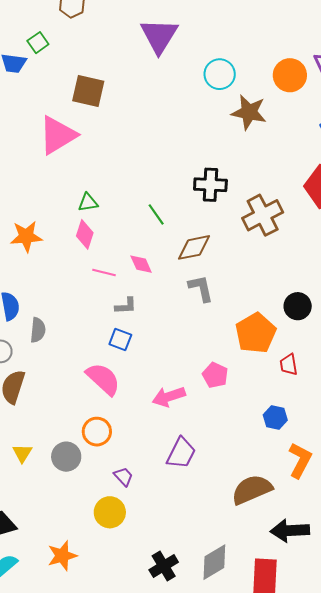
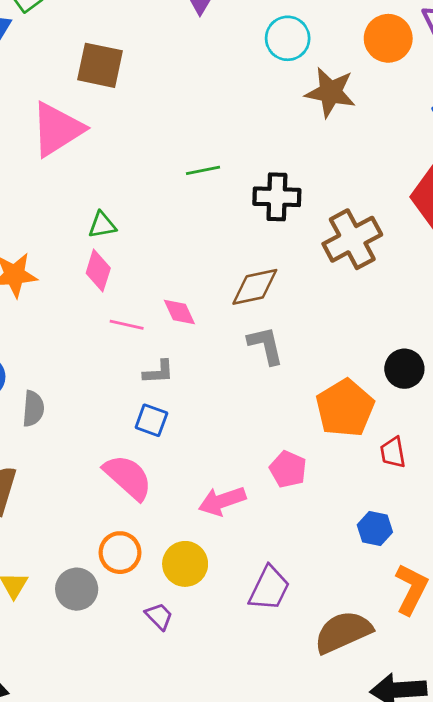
green line: (156, 214) -> (203, 170), moved, turned -65
purple trapezoid: (181, 453) -> (269, 588), moved
yellow circle: (110, 512) -> (185, 564), moved

